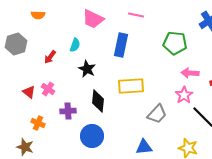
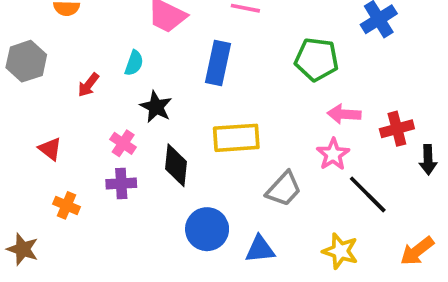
pink cross: (48, 89) -> (123, 143), moved
blue circle: (92, 136) -> (207, 229), moved
brown star: (25, 147) -> (23, 249), moved

